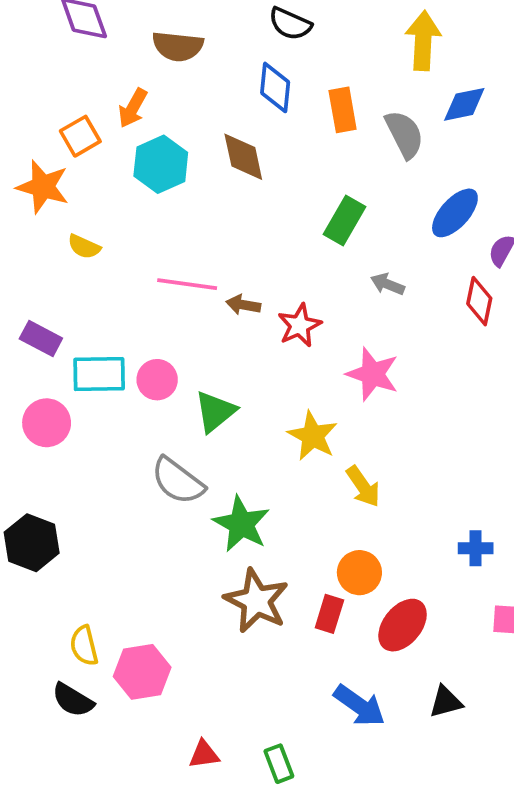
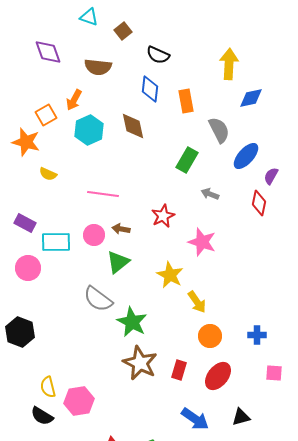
gray semicircle: (404, 134) -> (219, 130), moved
brown arrow: (243, 305) -> (121, 229), moved
pink circle: (157, 380) -> (94, 235), moved
orange circle: (359, 573) -> (210, 336), moved

